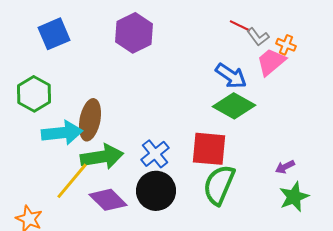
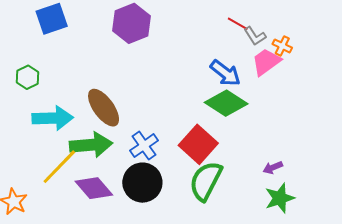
green hexagon: (34, 94) -> (27, 77), size x0.7
brown ellipse: (90, 120) -> (104, 108), moved, turned -51
red square: (209, 149) -> (198, 144), turned 33

